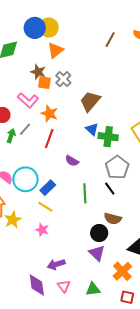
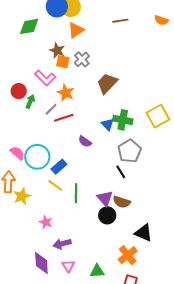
brown line: (110, 40) -> (120, 21), moved, turned 49
gray line: (25, 129) -> (51, 109), moved
blue triangle: (92, 129) -> (108, 124), moved
green arrow: (11, 136) -> (30, 101), moved
red line: (49, 139) -> (64, 118), turned 48
green line: (85, 193) -> (76, 193), moved
pink star: (42, 230) -> (46, 222), moved
purple triangle: (97, 253) -> (105, 198), moved

